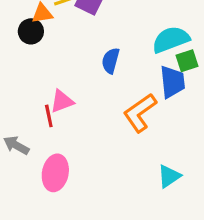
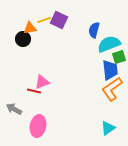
blue semicircle: (111, 61) -> (94, 30), moved
orange L-shape: (140, 113) -> (112, 89), moved
red line: (49, 116) -> (34, 91), turned -64

